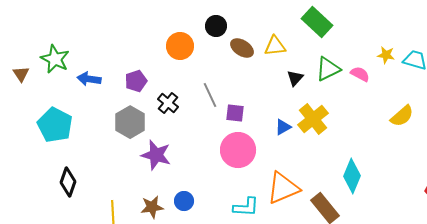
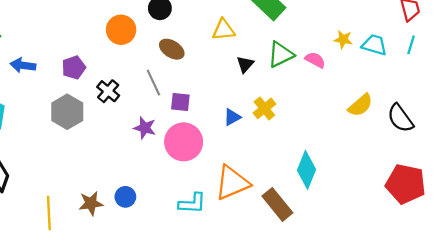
brown ellipse: (242, 48) -> (172, 49), moved
yellow cross: (313, 119) -> (264, 108), size x0.7
purple star: (156, 155) -> (145, 128), moved, size x0.7

